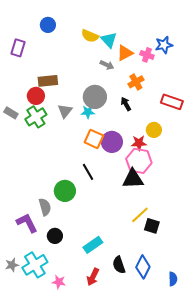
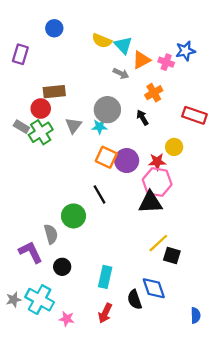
gray rectangle: (11, 113) -> (21, 127), moved
cyan rectangle: (93, 245) -> (105, 277), turned -42
cyan cross: (35, 265) -> (40, 300), turned -30
blue diamond: (143, 267) -> (154, 288), moved, turned -45

